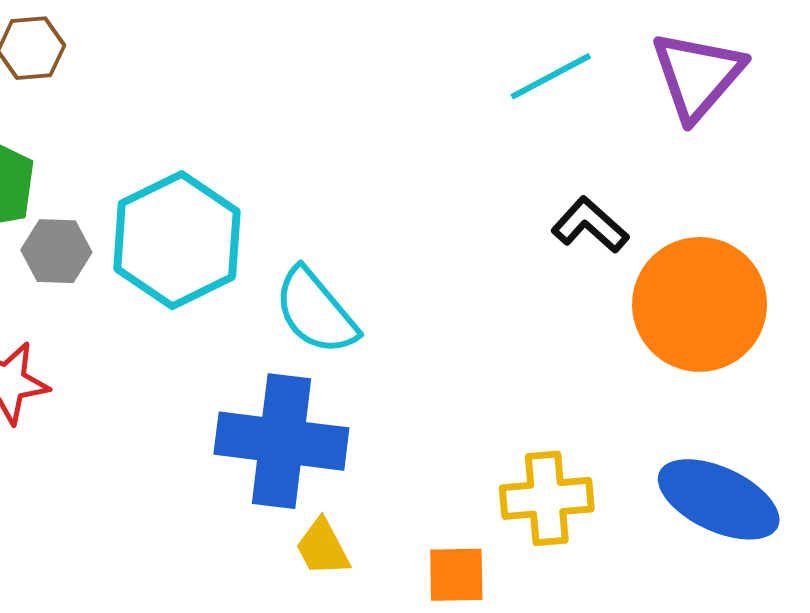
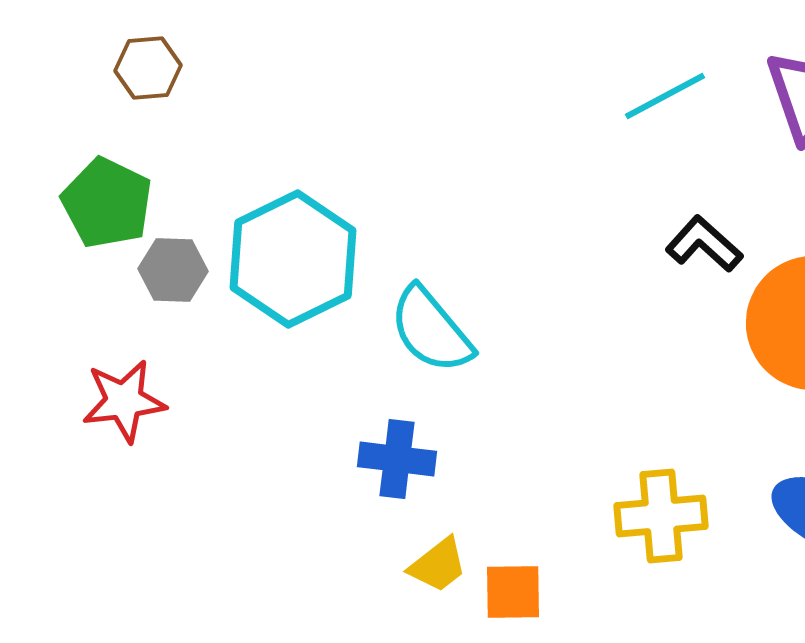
blue cross: (281, 441) -> (397, 459), size x0.6
yellow trapezoid: (323, 548) -> (438, 565), turned -100
orange square: (456, 575) -> (513, 592), moved

